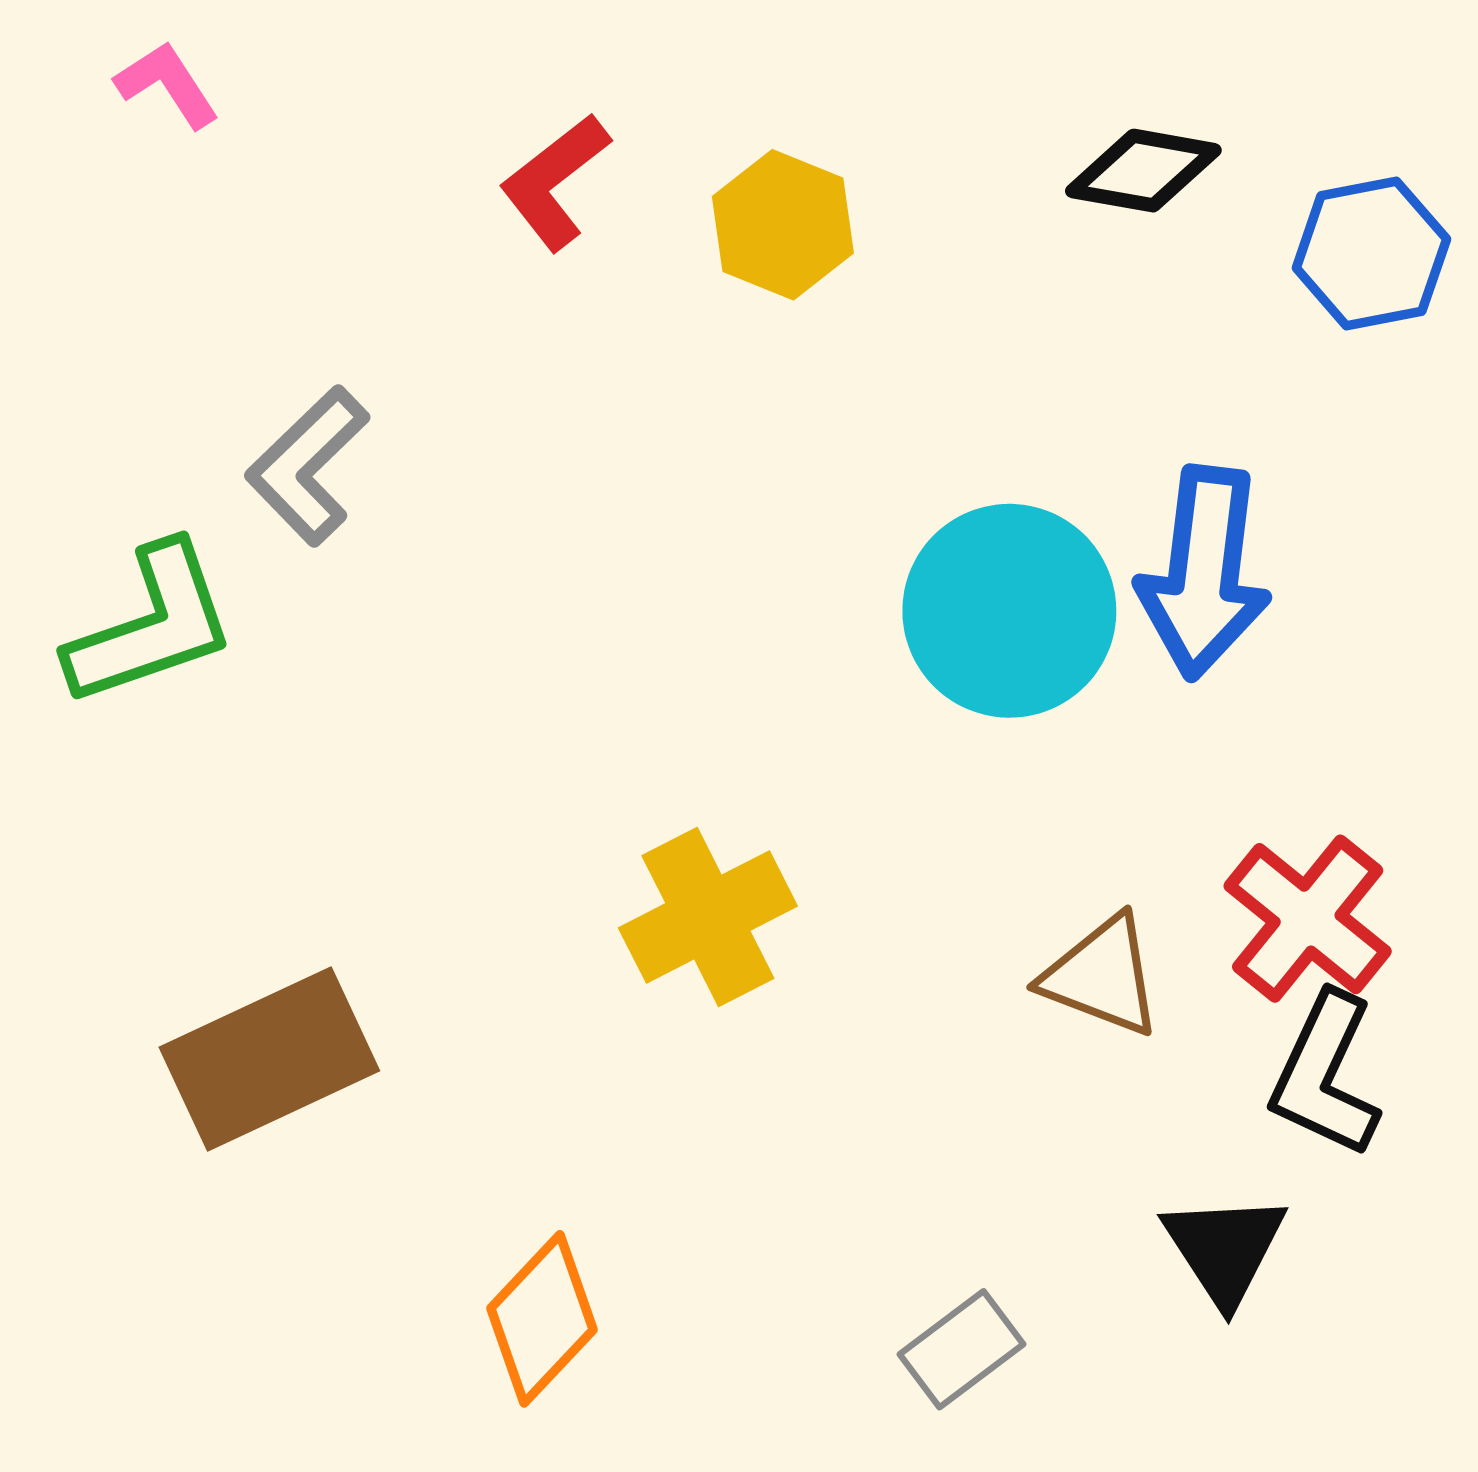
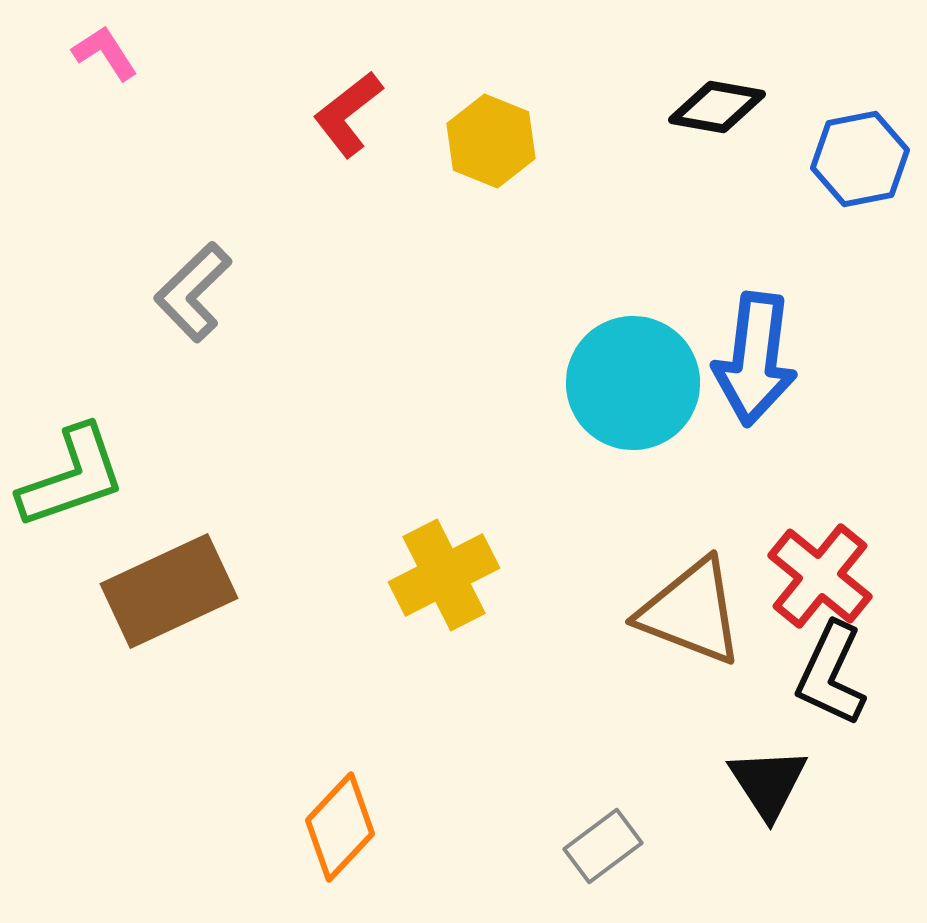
green L-shape: (151, 625) -> (72, 477), moved
brown triangle: (1102, 976) -> (691, 612), size x1.4
brown rectangle: (269, 1059) -> (169, 591), moved

